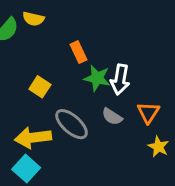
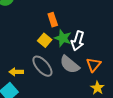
yellow square: (40, 87) -> (45, 40), moved
gray semicircle: (112, 117) -> (70, 64), size x1.5
yellow arrow: (33, 138) -> (16, 72), size x0.6

